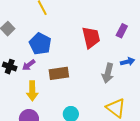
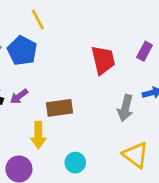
blue pentagon: (40, 44) -> (22, 51), moved
yellow arrow: (32, 91) -> (38, 135), moved

